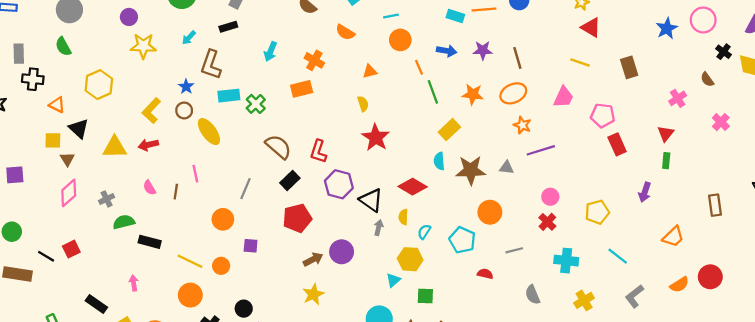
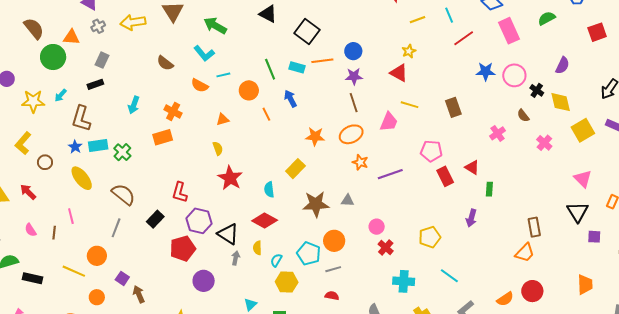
cyan line: (391, 16) -> (223, 75), moved
pink circle: (703, 20) -> (514, 75), moved
red triangle: (591, 27) -> (399, 73), moved
blue star: (667, 28) -> (486, 71), turned 30
yellow star: (143, 46) -> (33, 101), moved
purple star: (483, 50) -> (354, 76), moved
blue arrow: (447, 51) -> (290, 99), turned -126
blue star: (186, 87) -> (75, 147), moved
green line: (433, 92) -> (270, 69), moved
pink trapezoid: (563, 97) -> (389, 122), moved
brown circle: (184, 110) -> (45, 162), moved
yellow L-shape: (151, 111) -> (23, 143), moved
pink cross: (721, 122) -> (544, 143), moved
red triangle: (666, 134) -> (472, 167), moved, turned -35
red arrow: (148, 145) -> (28, 192), turned 60
brown semicircle: (278, 147) -> (123, 194), moved
purple line: (541, 150) -> (390, 174), moved
cyan semicircle: (439, 161) -> (269, 190), moved
pink circle: (550, 197) -> (377, 227), moved
red pentagon: (297, 218) -> (183, 248), moved
orange trapezoid: (673, 237) -> (525, 253), moved
cyan pentagon: (462, 240) -> (309, 254), moved
purple square: (251, 246) -> (122, 278), turned 32
gray line: (514, 250) -> (333, 269), moved
brown arrow: (313, 259) -> (139, 294), moved, turned -84
yellow hexagon: (410, 259) -> (287, 282), moved
yellow line: (190, 261) -> (74, 271), moved

